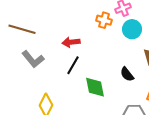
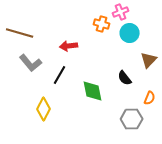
black line: (73, 65) -> (60, 75), moved

